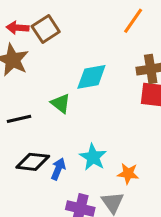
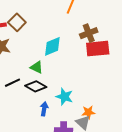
black diamond: (33, 162) -> (36, 86), moved, turned 35
orange star: (128, 174) -> (88, 112), moved

